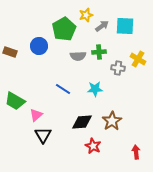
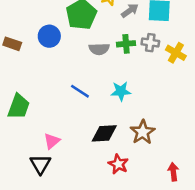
gray cross: (118, 68) -> (150, 43), moved
green trapezoid: (15, 101) -> (19, 107), turned -100
pink triangle: (36, 115) -> (52, 141), moved
black triangle: (43, 135) -> (40, 164), moved

